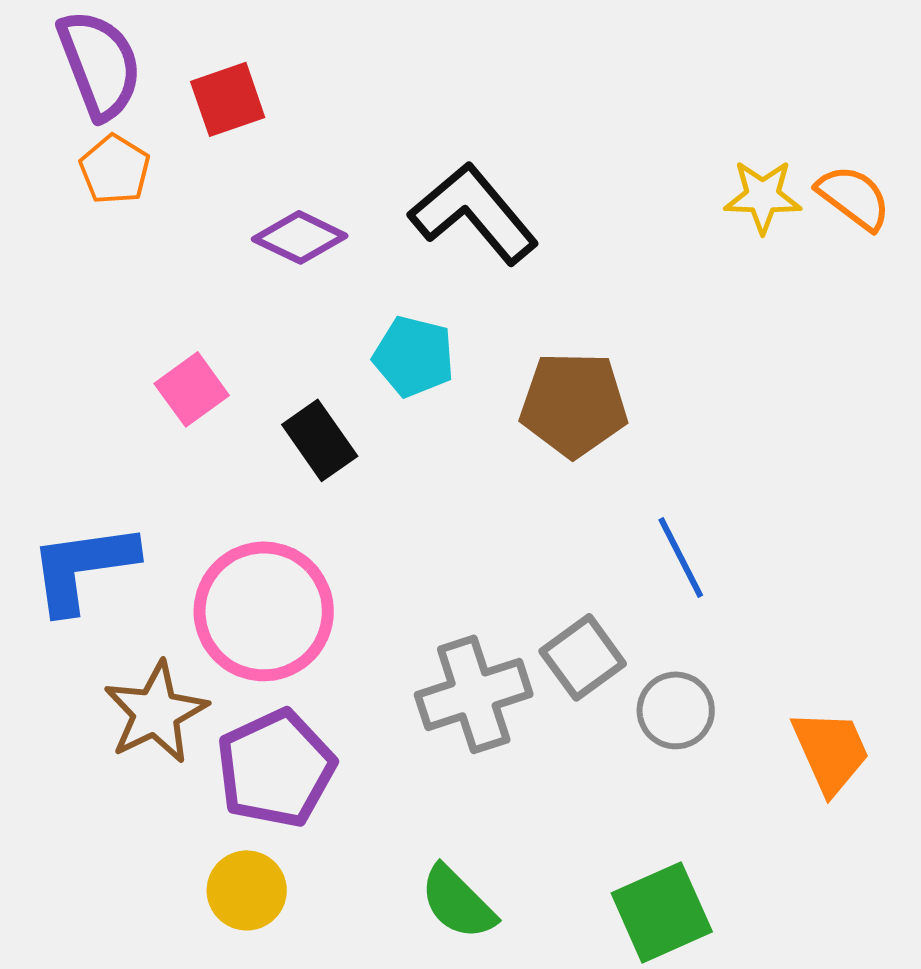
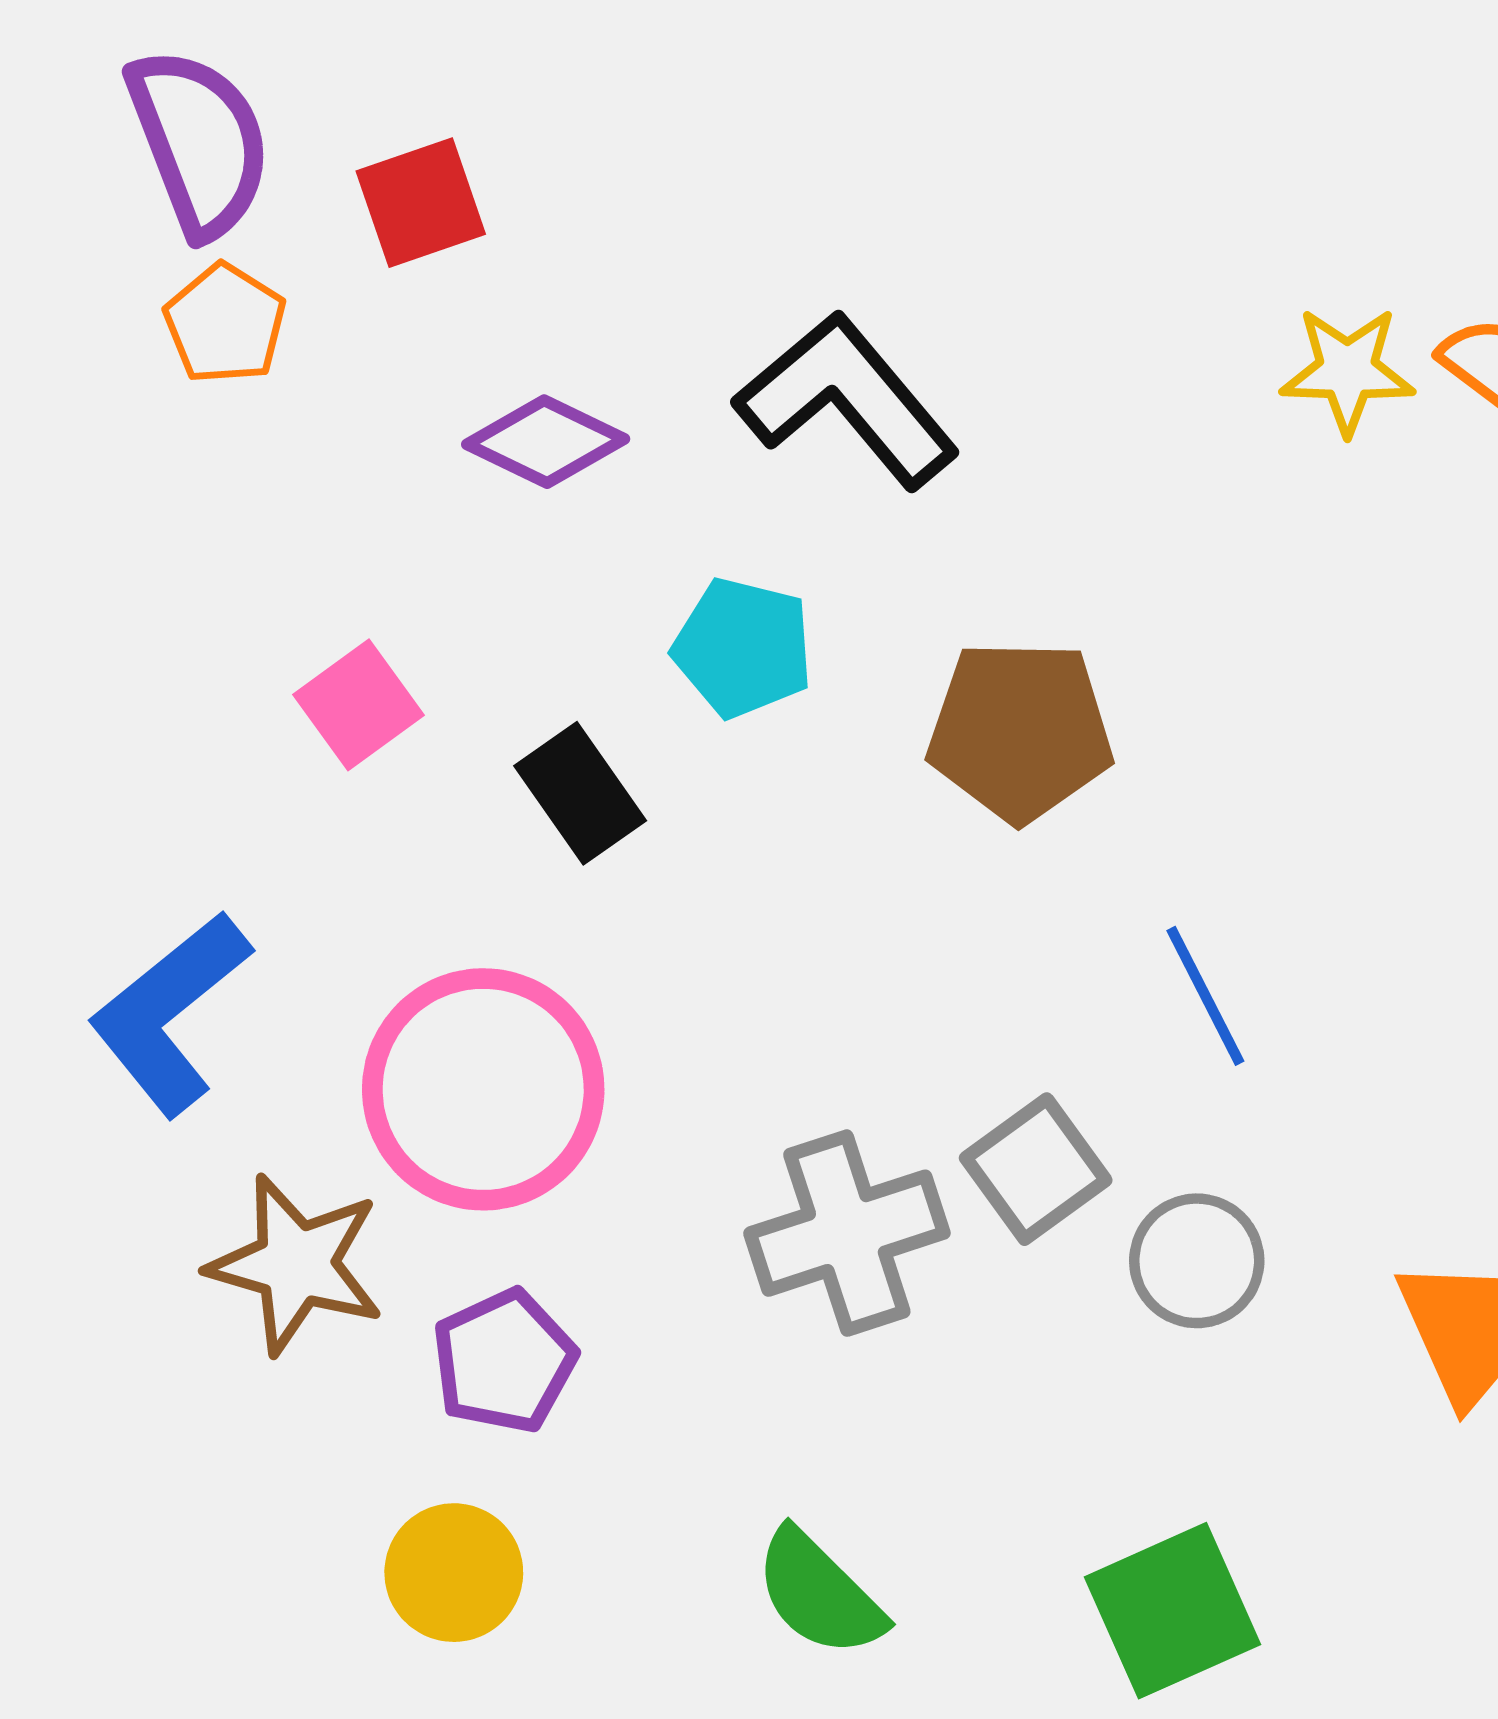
blue L-shape: (83, 567) -> (170, 1013), turned -31
brown star: (156, 712) -> (296, 1264), turned -30
purple pentagon: (276, 768) -> (504, 1361), size x0.7

